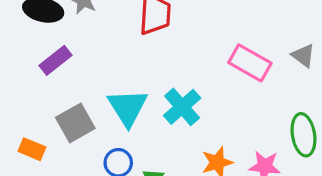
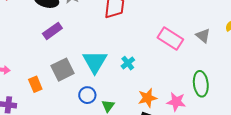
cyan cross: (182, 107) -> (128, 63), size x0.6
orange rectangle: (32, 149) -> (35, 84), turned 42

